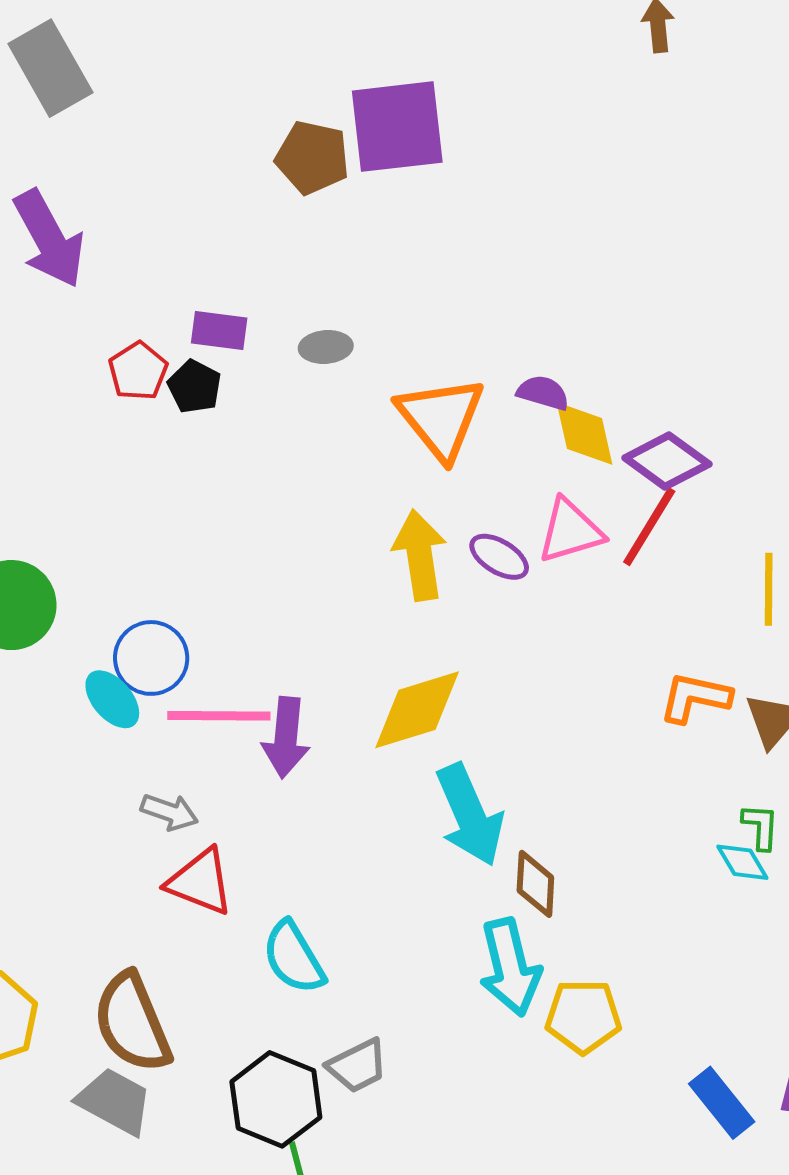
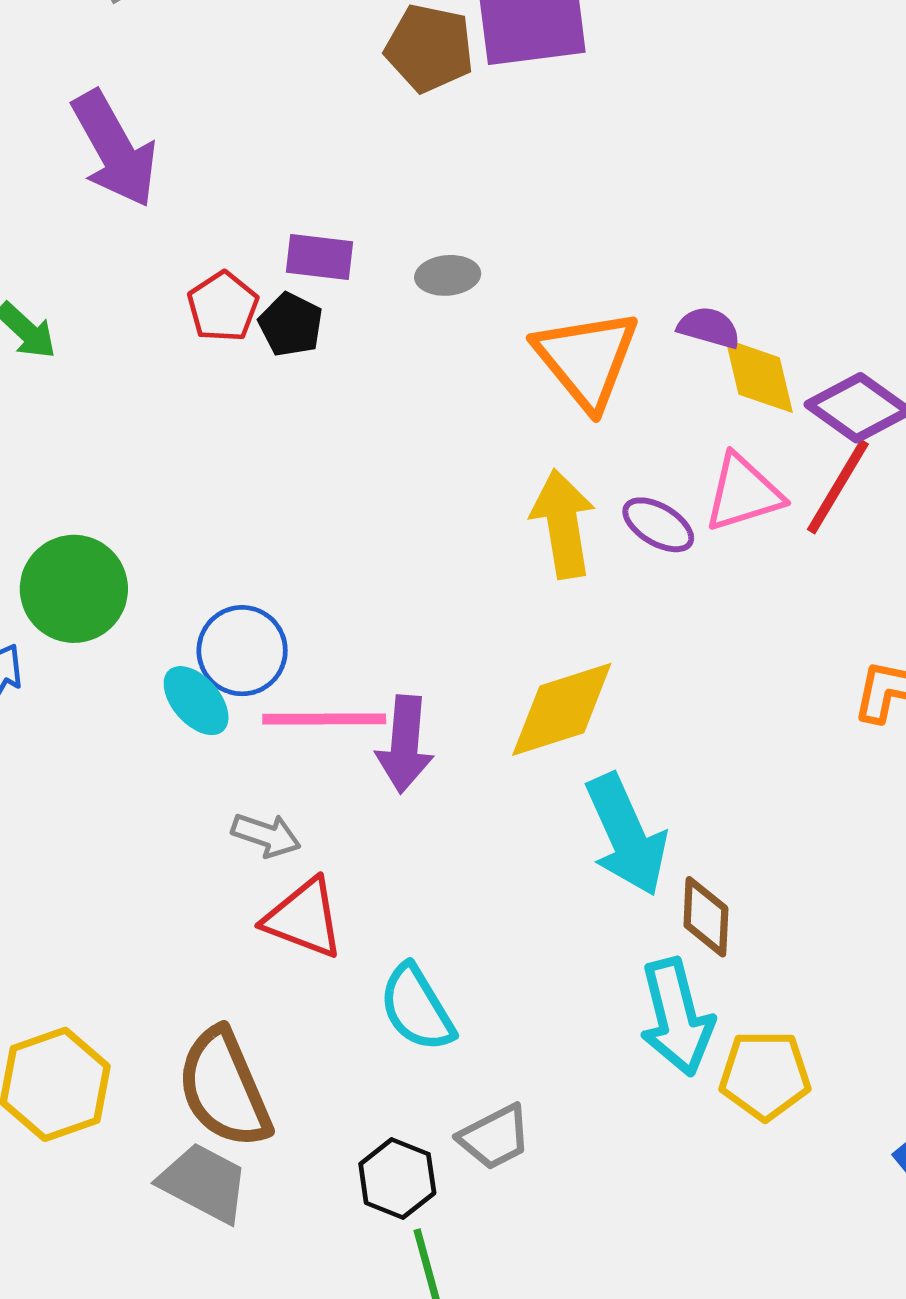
black hexagon: (276, 1099) -> (397, 1178), size x0.7

